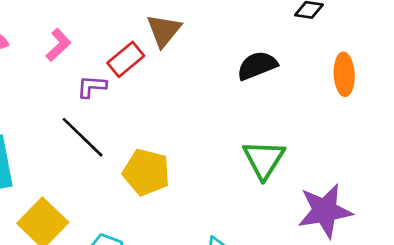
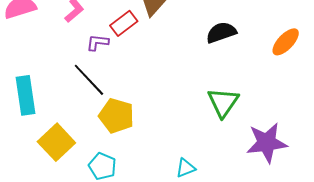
orange ellipse: (344, 74) -> (286, 42), turned 44
yellow pentagon: (146, 172) -> (116, 116), moved

